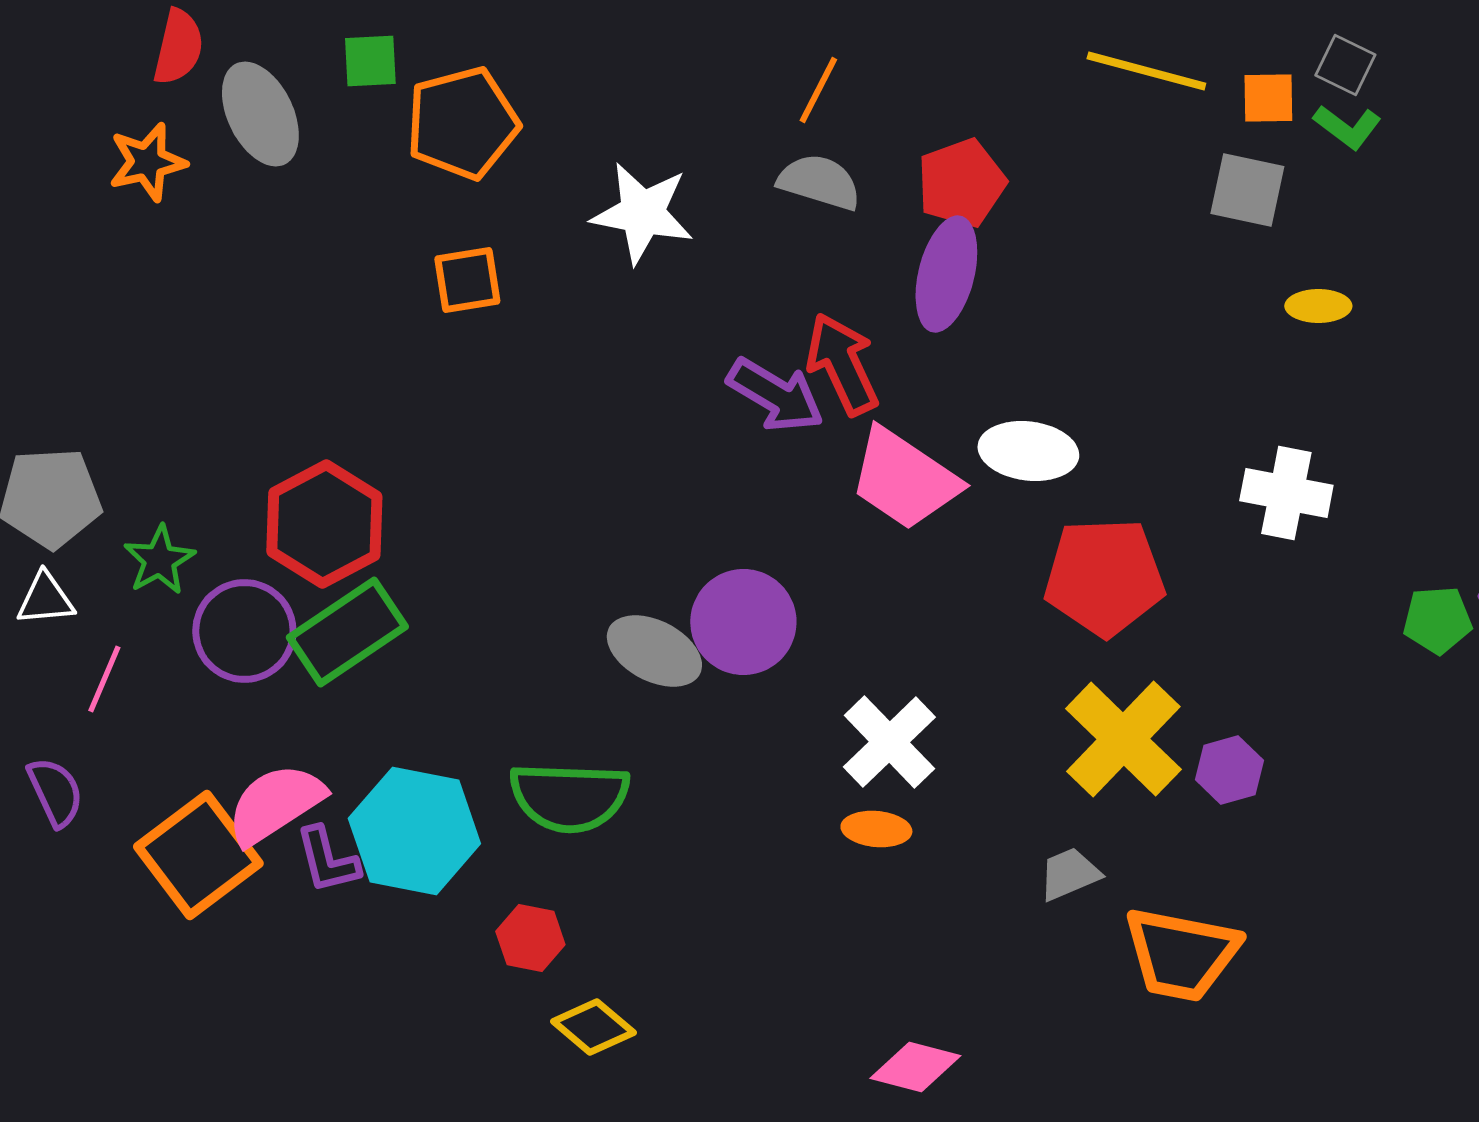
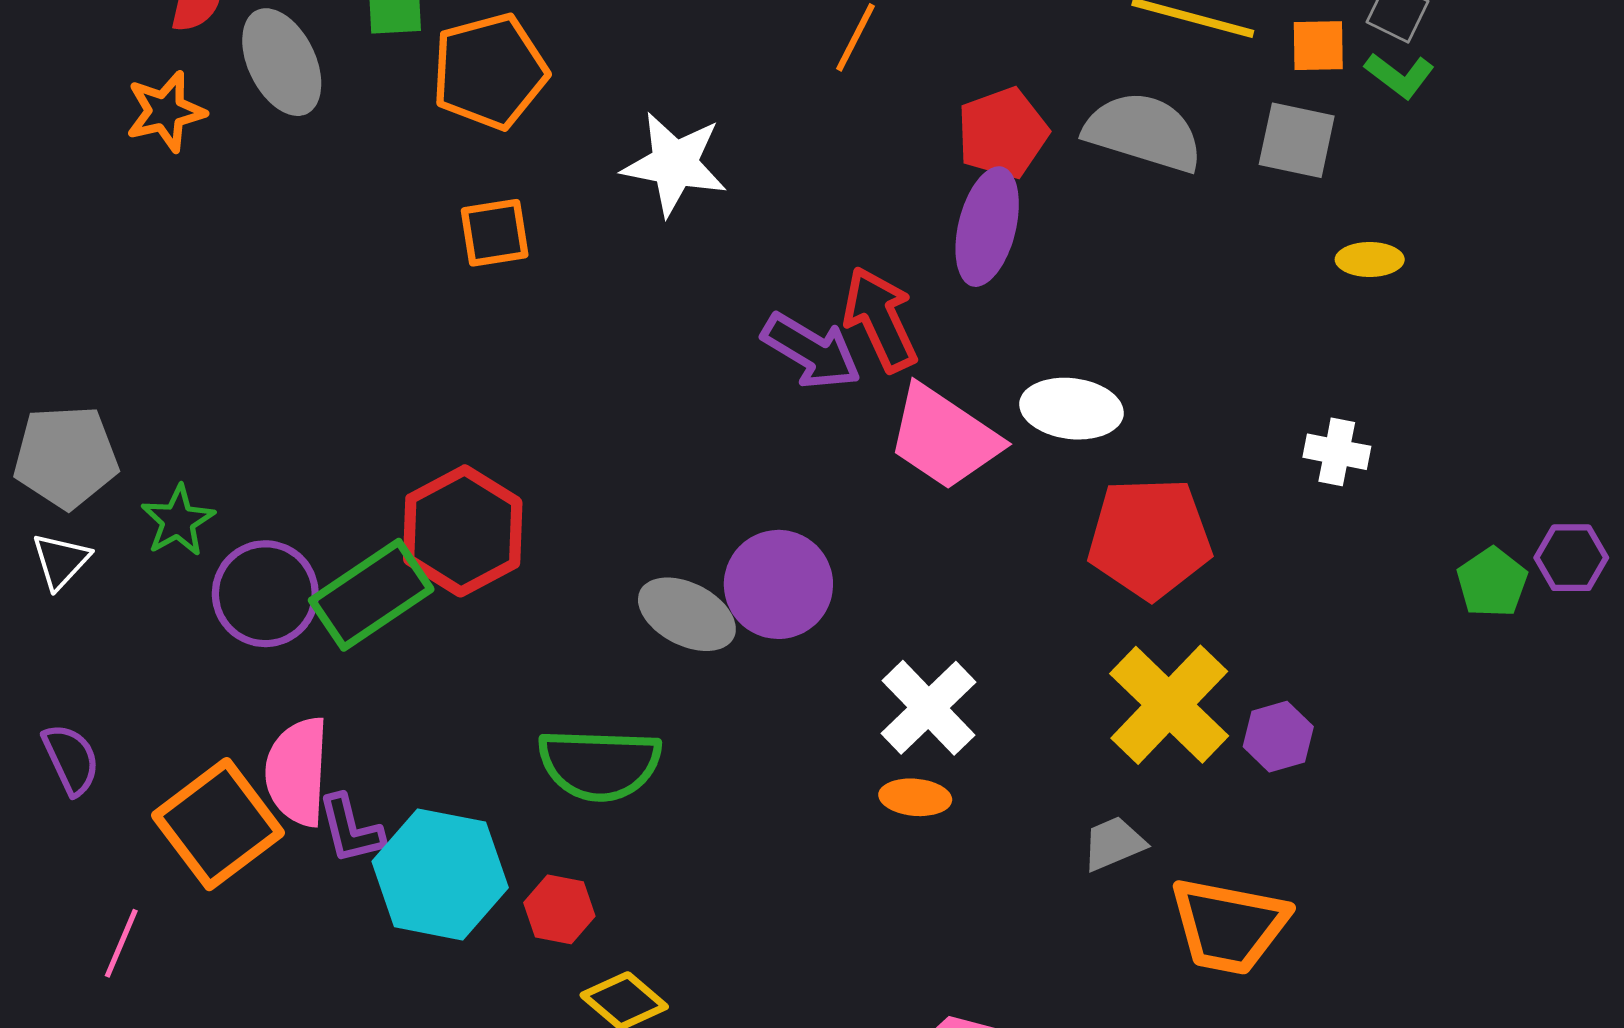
gray semicircle: (819, 182) -> (1143, 132), moved, size x1.4
white cross: (1286, 493) -> (1337, 452), size x0.7
red hexagon: (324, 524) -> (463, 531), moved
white triangle: (45, 599) -> (61, 561), turned -42
green pentagon: (1437, 620) -> (1492, 582), turned -30
pink line: (104, 679) -> (121, 943), moved
pink semicircle: (275, 804) -> (297, 772), turned -54
cyan hexagon: (414, 831) -> (440, 874), moved

